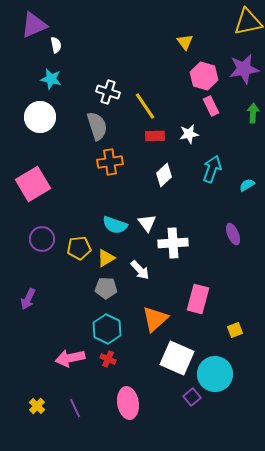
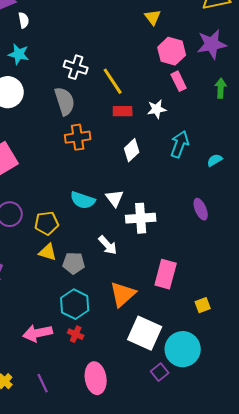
yellow triangle: (106, 258) -> (48, 252), moved, turned 48

